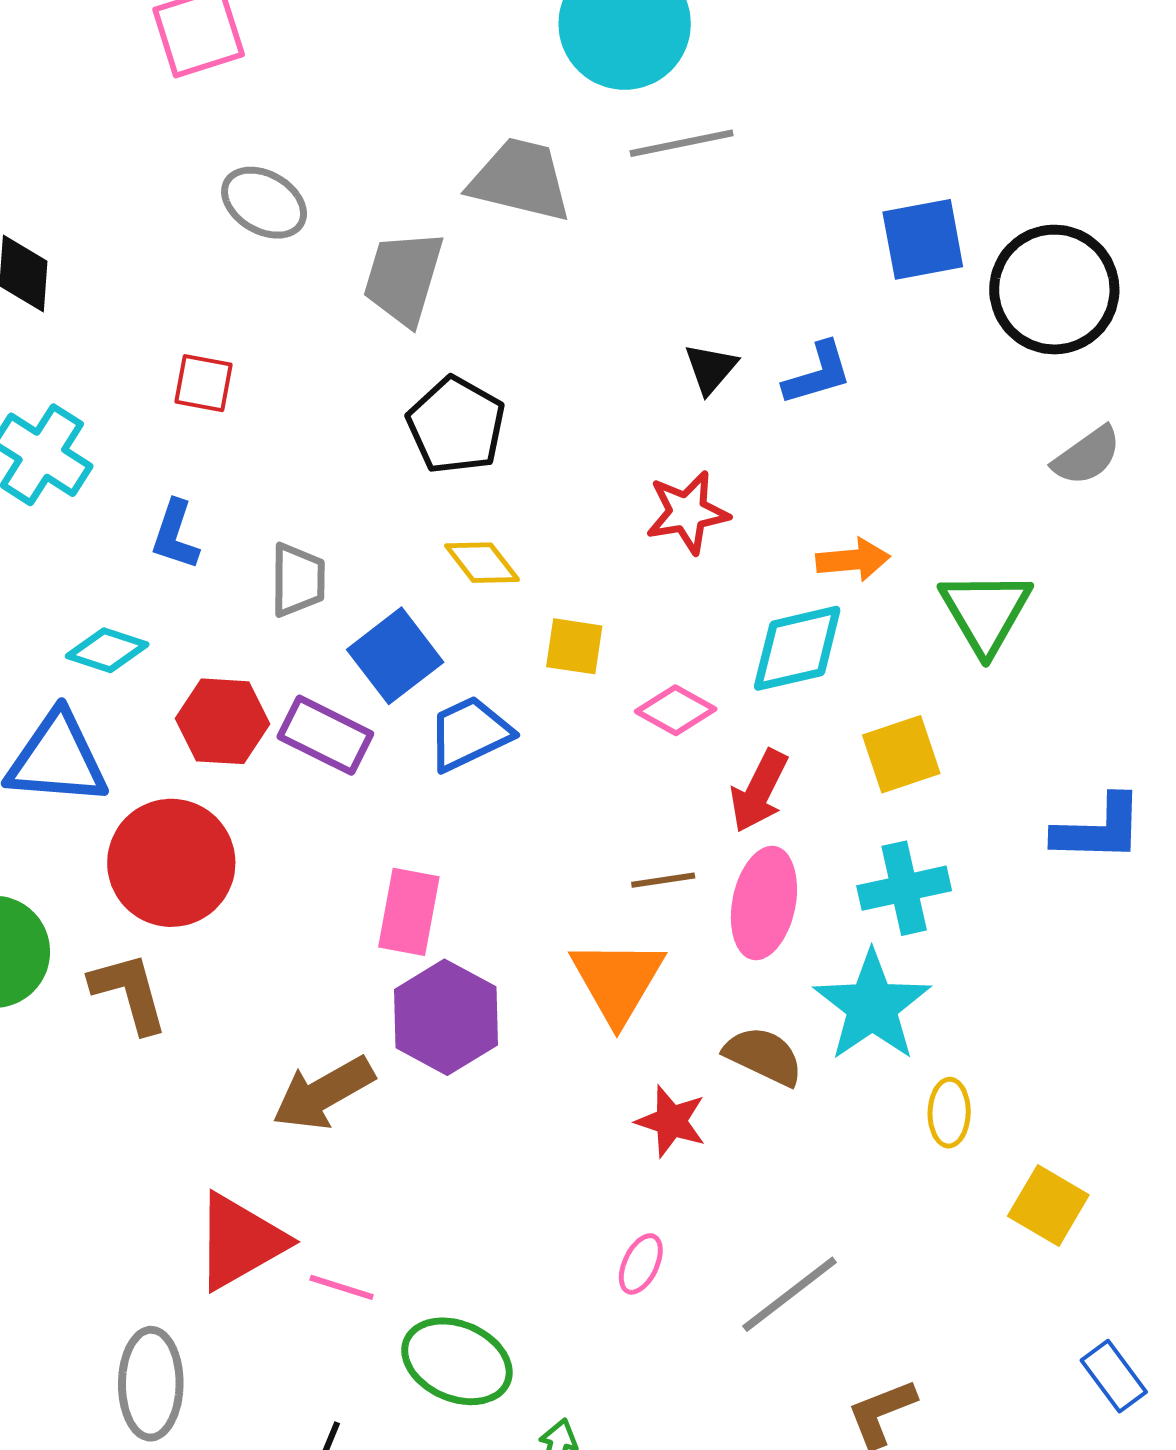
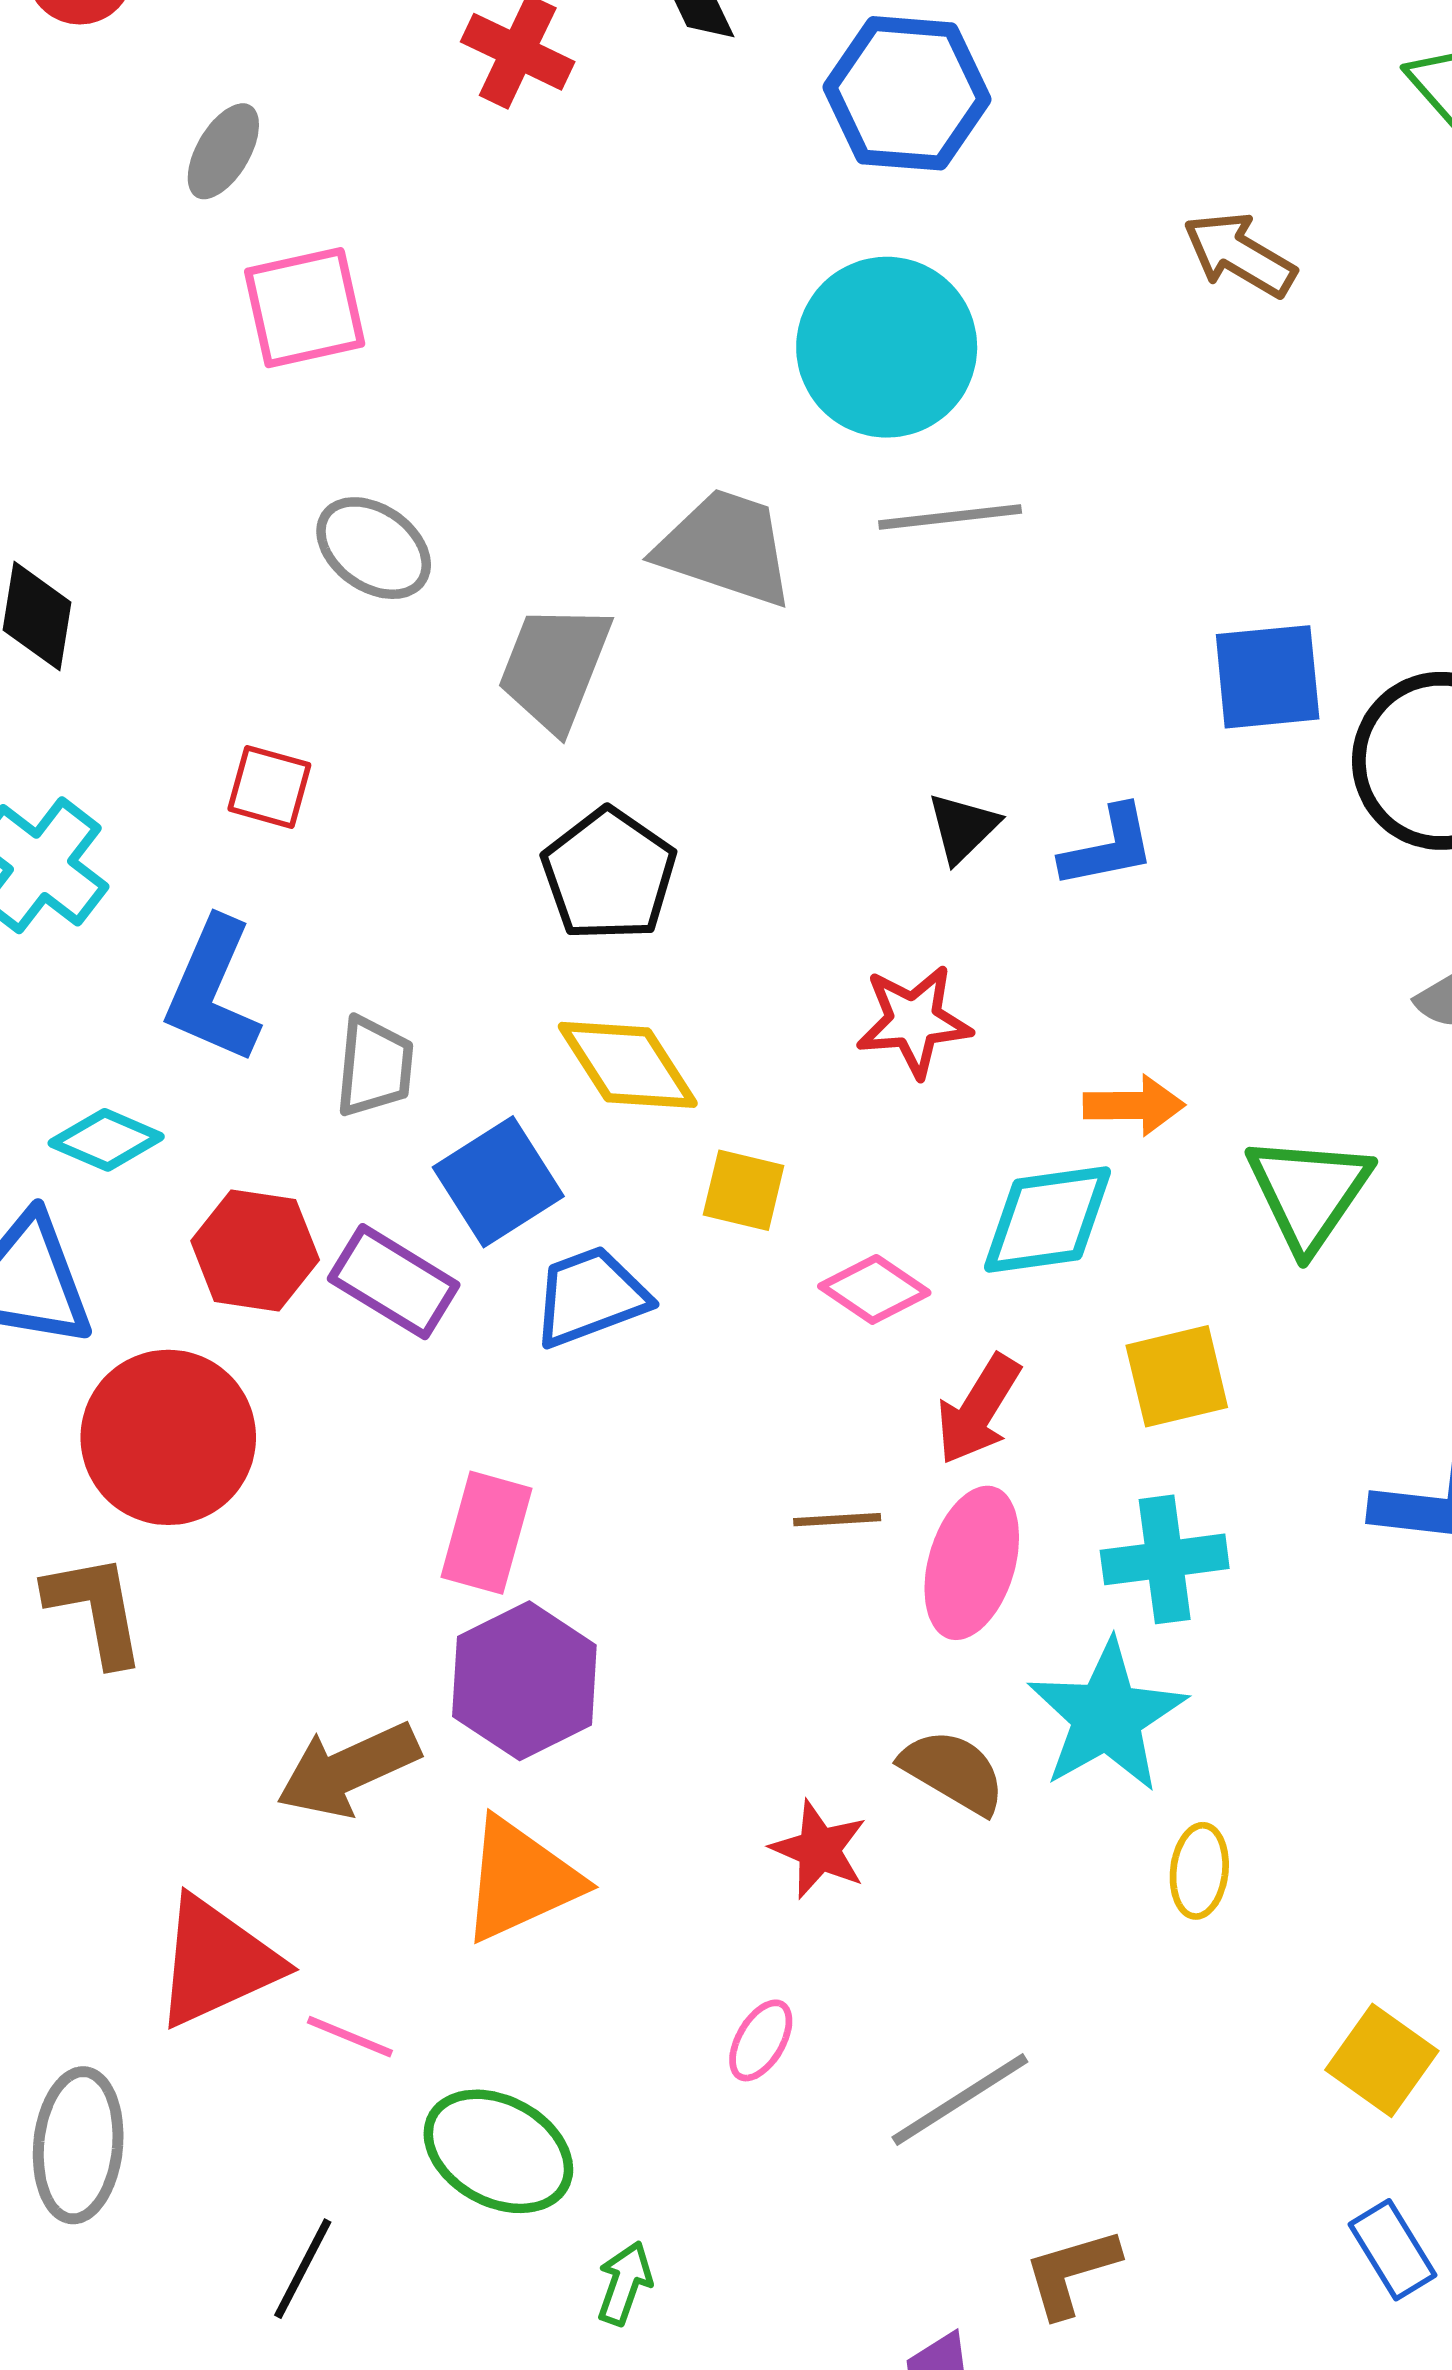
blue L-shape: (175, 535) -> (213, 991), size x1.5
yellow diamond: (482, 563) -> (628, 1065), size x1.4
orange triangle: (617, 981) -> (520, 1880), moved, turned 30
yellow square: (1048, 1206) -> (1382, 2060), moved

